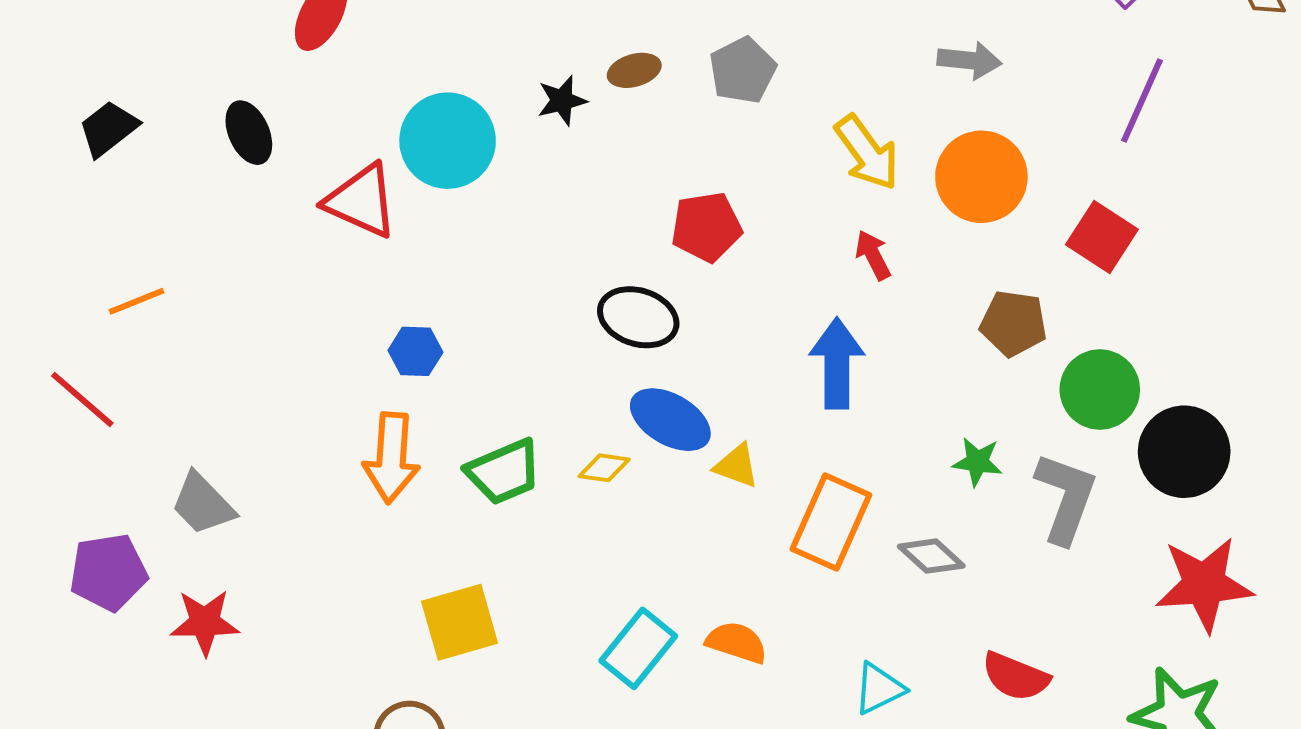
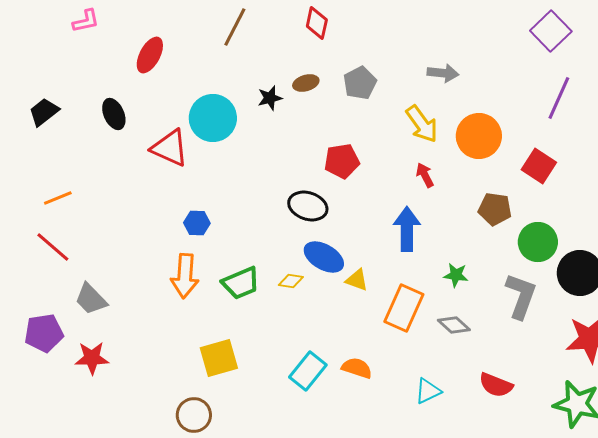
gray arrow: (969, 60) -> (443, 73), moved
red line: (82, 400) -> (53, 247), moved
green star: (977, 462) -> (456, 275), moved

